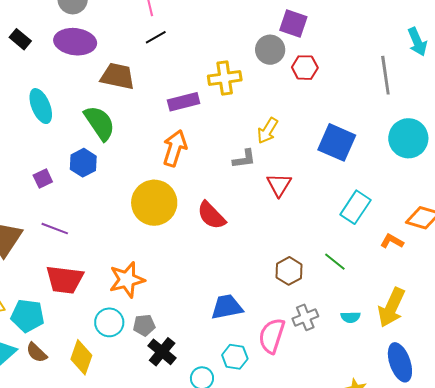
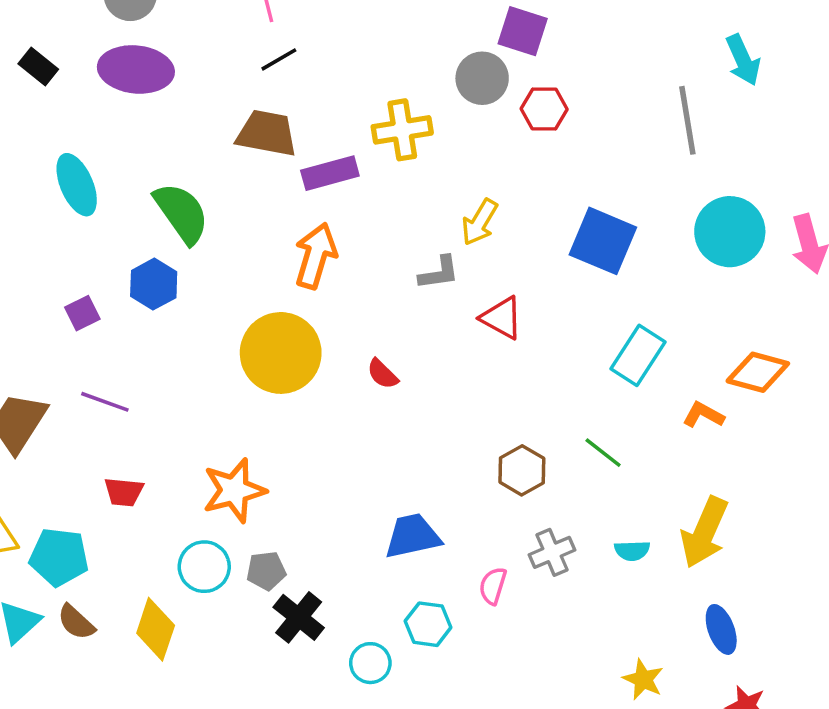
brown trapezoid: (117, 76) -> (267, 133), moved
red triangle: (279, 185) -> (502, 318), turned -32
red semicircle: (211, 215) -> (382, 374), size x0.6
red trapezoid: (65, 280) -> (124, 492), size x0.6
pink semicircle: (272, 336) -> (493, 586), size x0.6
blue ellipse: (400, 362) -> (721, 629), size x0.7

